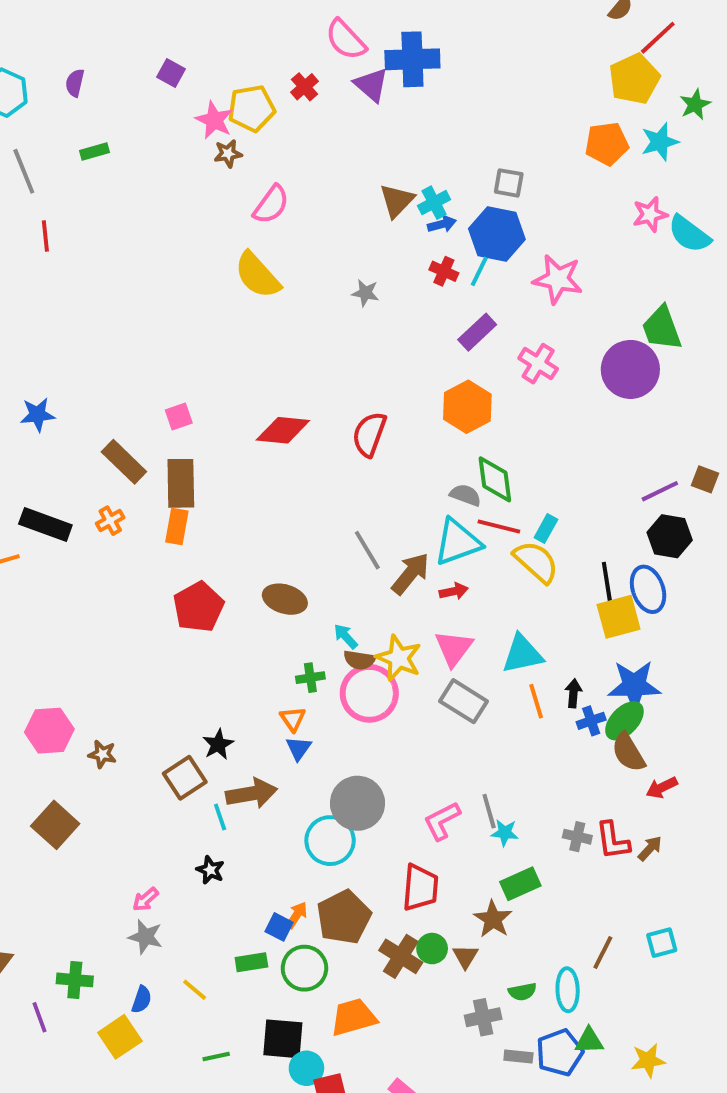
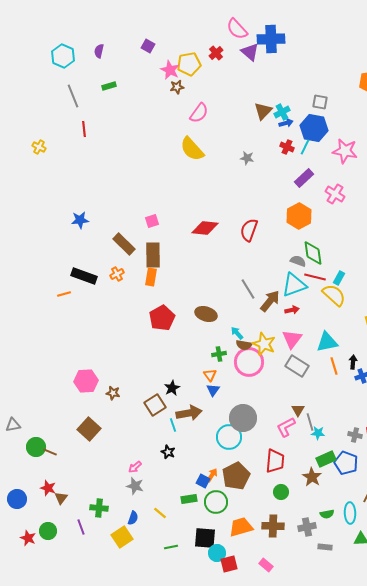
brown cross: (401, 956) -> (273, 526), moved, turned -30
brown triangle: (465, 956) -> (298, 410), moved
blue pentagon: (560, 1053) -> (346, 463), moved, turned -30

